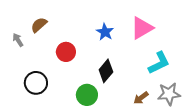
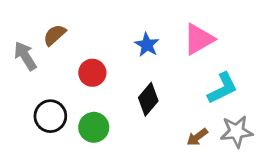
gray arrow: (18, 40) -> (25, 56), size x1.5
green circle: (87, 95) -> (94, 127), moved

